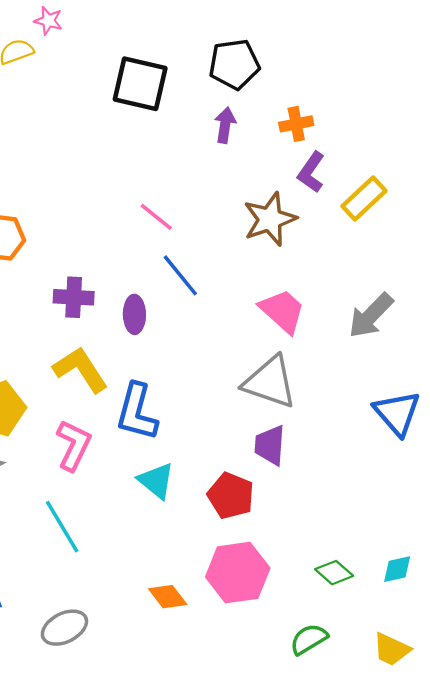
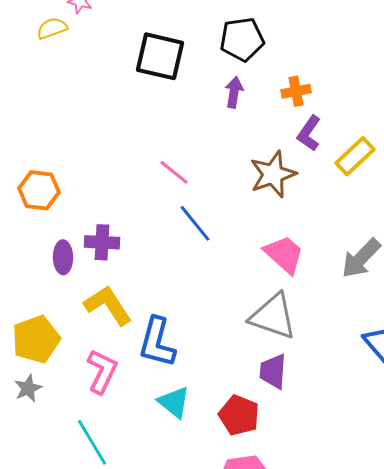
purple ellipse: (134, 314) -> (63, 257), moved

